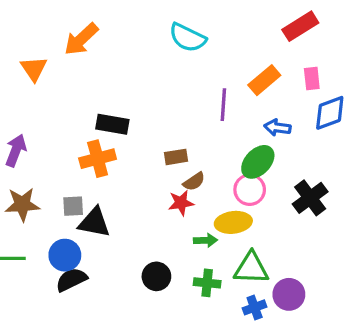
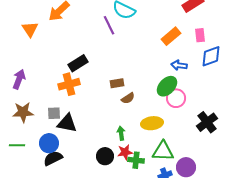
purple line: (223, 105) -> (109, 25), moved, turned -30
black rectangle: (112, 124) -> (78, 63), turned -42
pink circle: (250, 190) -> (176, 98), moved
black cross: (310, 198) -> (207, 122), moved
red star: (181, 203) -> (125, 152), moved
green arrow: (205, 240) -> (121, 133), moved, turned -96

